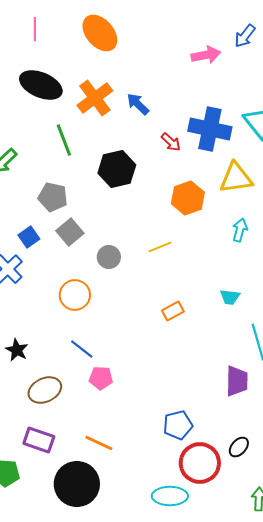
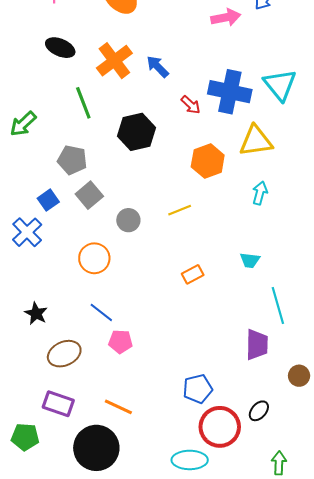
black ellipse: (41, 85) -> (60, 48), size x0.7

